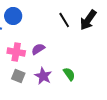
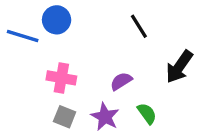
black arrow: (88, 20) -> (179, 67), moved
purple semicircle: (38, 49) -> (121, 81), moved

